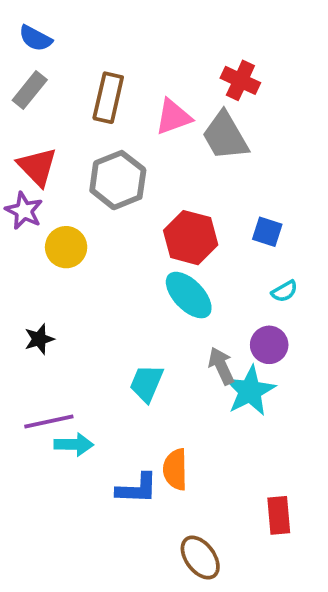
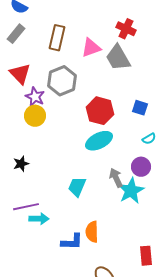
purple star: (24, 211) -> (35, 97), moved
cyan ellipse: (189, 295) -> (99, 141), turned -72

